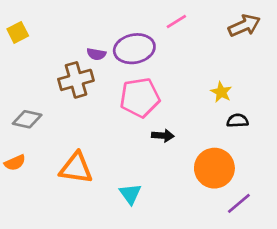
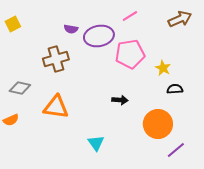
purple semicircle: (96, 54) -> (71, 29), moved
pink pentagon: (140, 98) -> (130, 54), moved
orange triangle: (76, 168) -> (56, 107), moved

